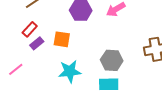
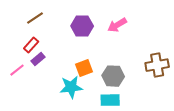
orange square: (62, 39) -> (84, 68), moved, turned -30
pink line: (16, 69) -> (17, 70), moved

